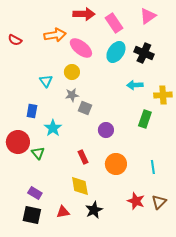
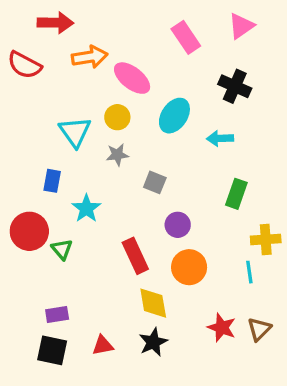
red arrow: (84, 14) -> (55, 23), moved
red semicircle: (15, 40) -> (24, 65), size x1.5
cyan ellipse: (116, 52) -> (174, 116), moved
cyan triangle: (46, 81) -> (75, 132), size x1.5
yellow cross: (163, 95) -> (266, 239), moved
gray square: (85, 108) -> (155, 182), moved
purple circle: (106, 130) -> (178, 225), moved
red rectangle: (83, 157) -> (135, 256), size x1.5
yellow diamond: (80, 186) -> (153, 303), moved
purple rectangle: (35, 193) -> (57, 314), turned -40

